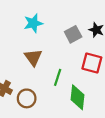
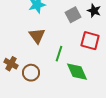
green diamond: (77, 97) -> (77, 72), turned -30

